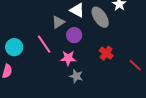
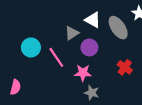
cyan circle: (14, 47) -> (31, 47), moved

